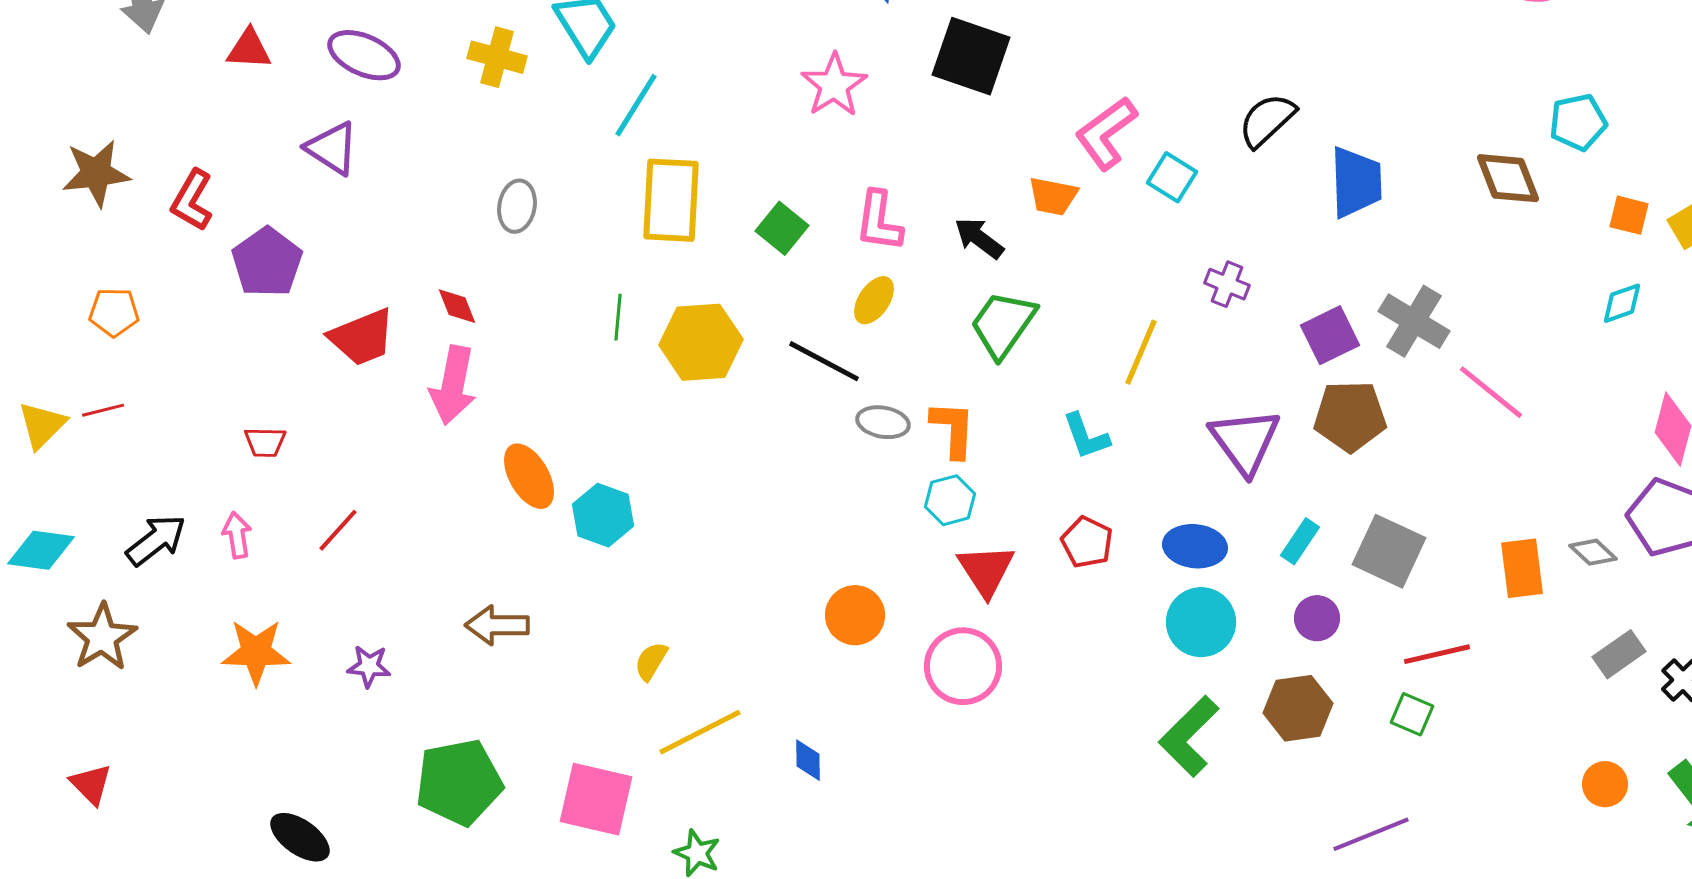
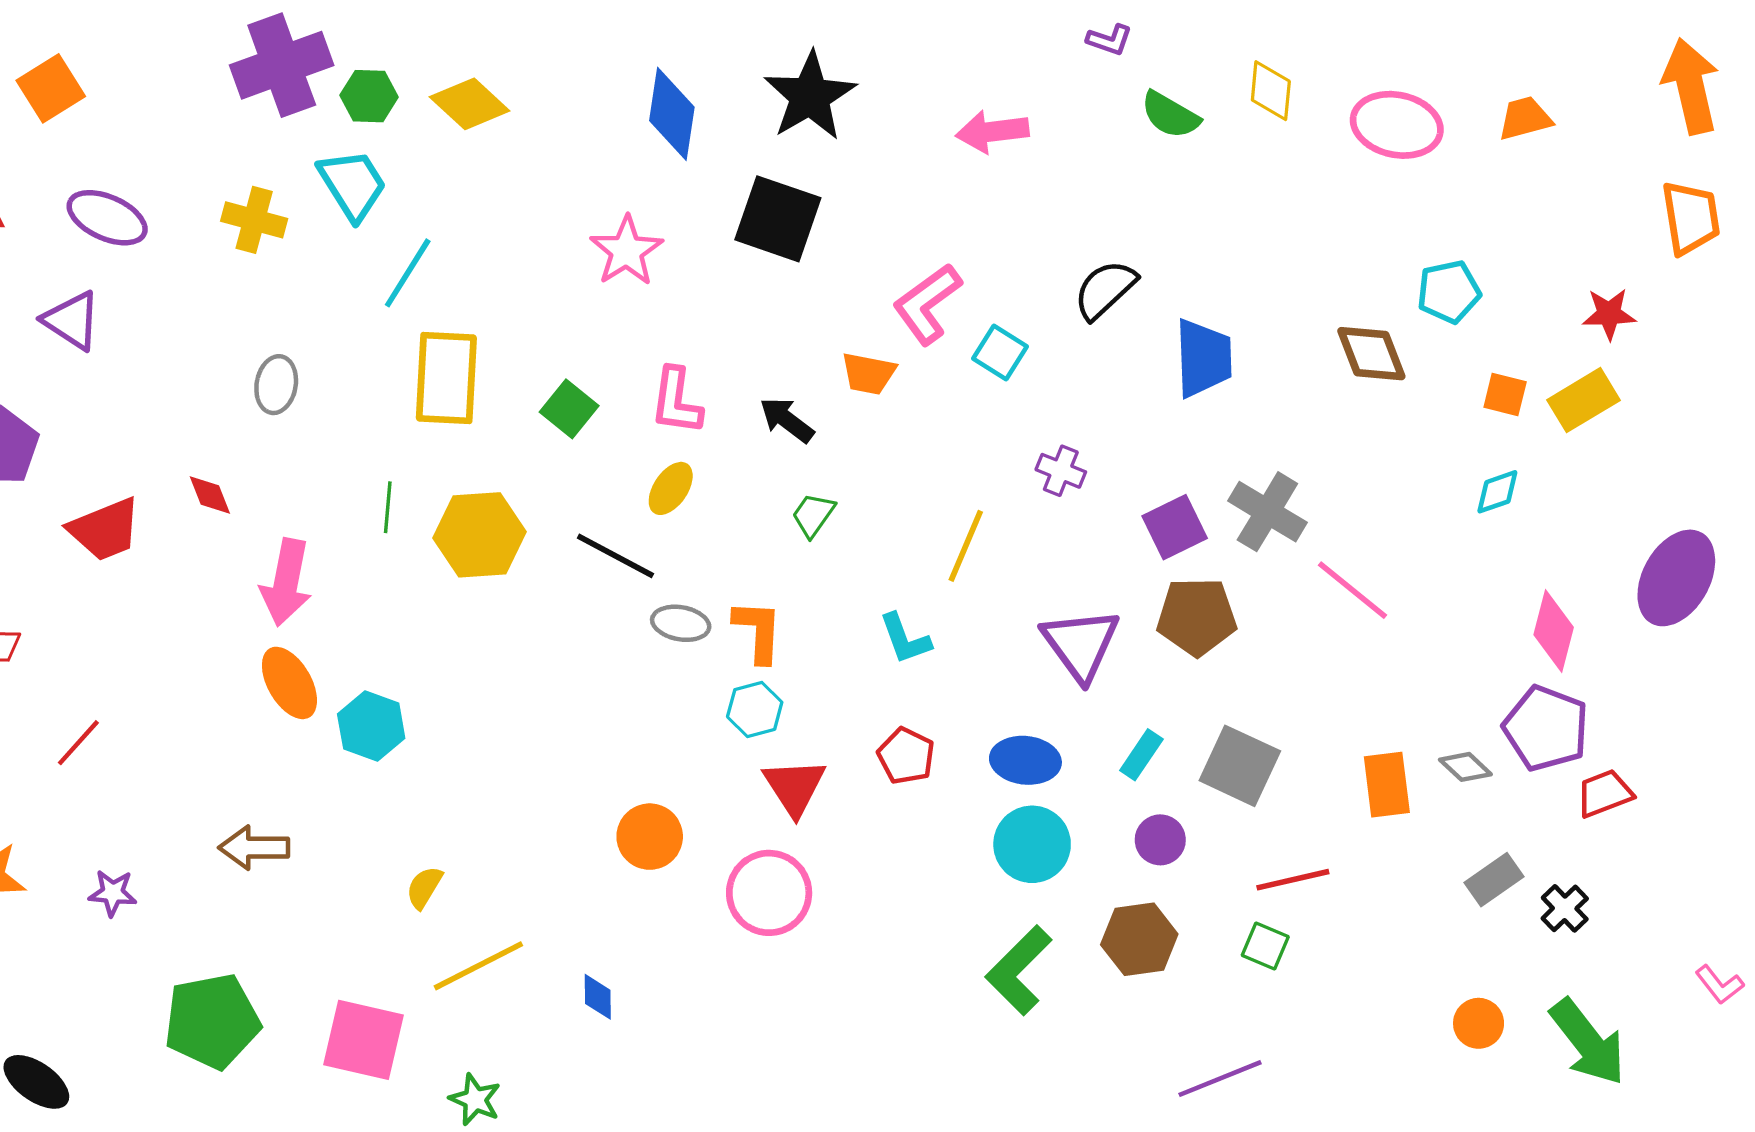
green trapezoid: (1003, 324) -> (813, 515), size x0.6
pink arrow: (453, 385) -> (286, 582), moved

